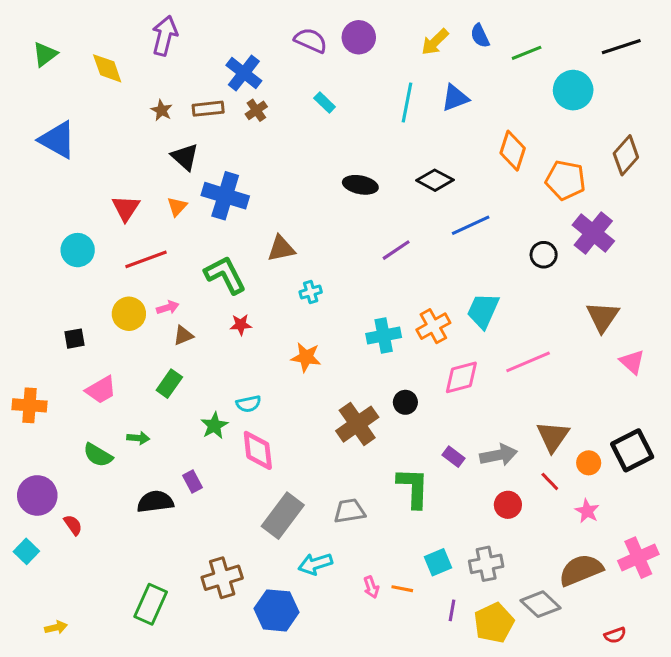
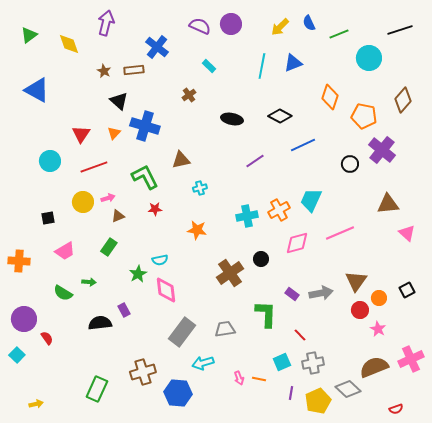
brown cross: (256, 110) -> (189, 95), moved
brown triangle: (603, 317) -> (388, 204), turned 50
black square: (632, 450) -> (407, 290), size x0.6
red line: (550, 481) -> (300, 335), moved
red circle: (508, 505) -> (360, 310), moved

